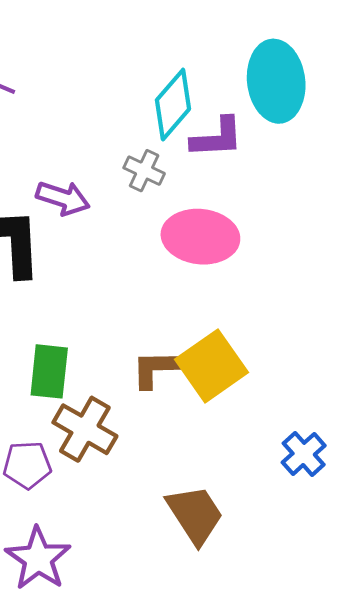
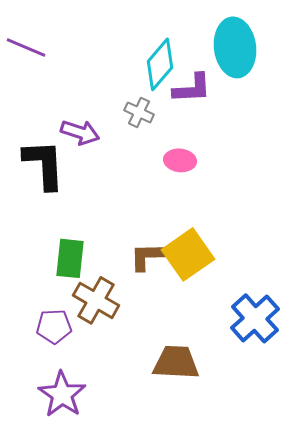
pink ellipse: (200, 237) -> (180, 160), size x0.6
blue cross: (304, 454) -> (255, 318), size x1.5
brown trapezoid: (195, 515) -> (176, 362), turned -54

